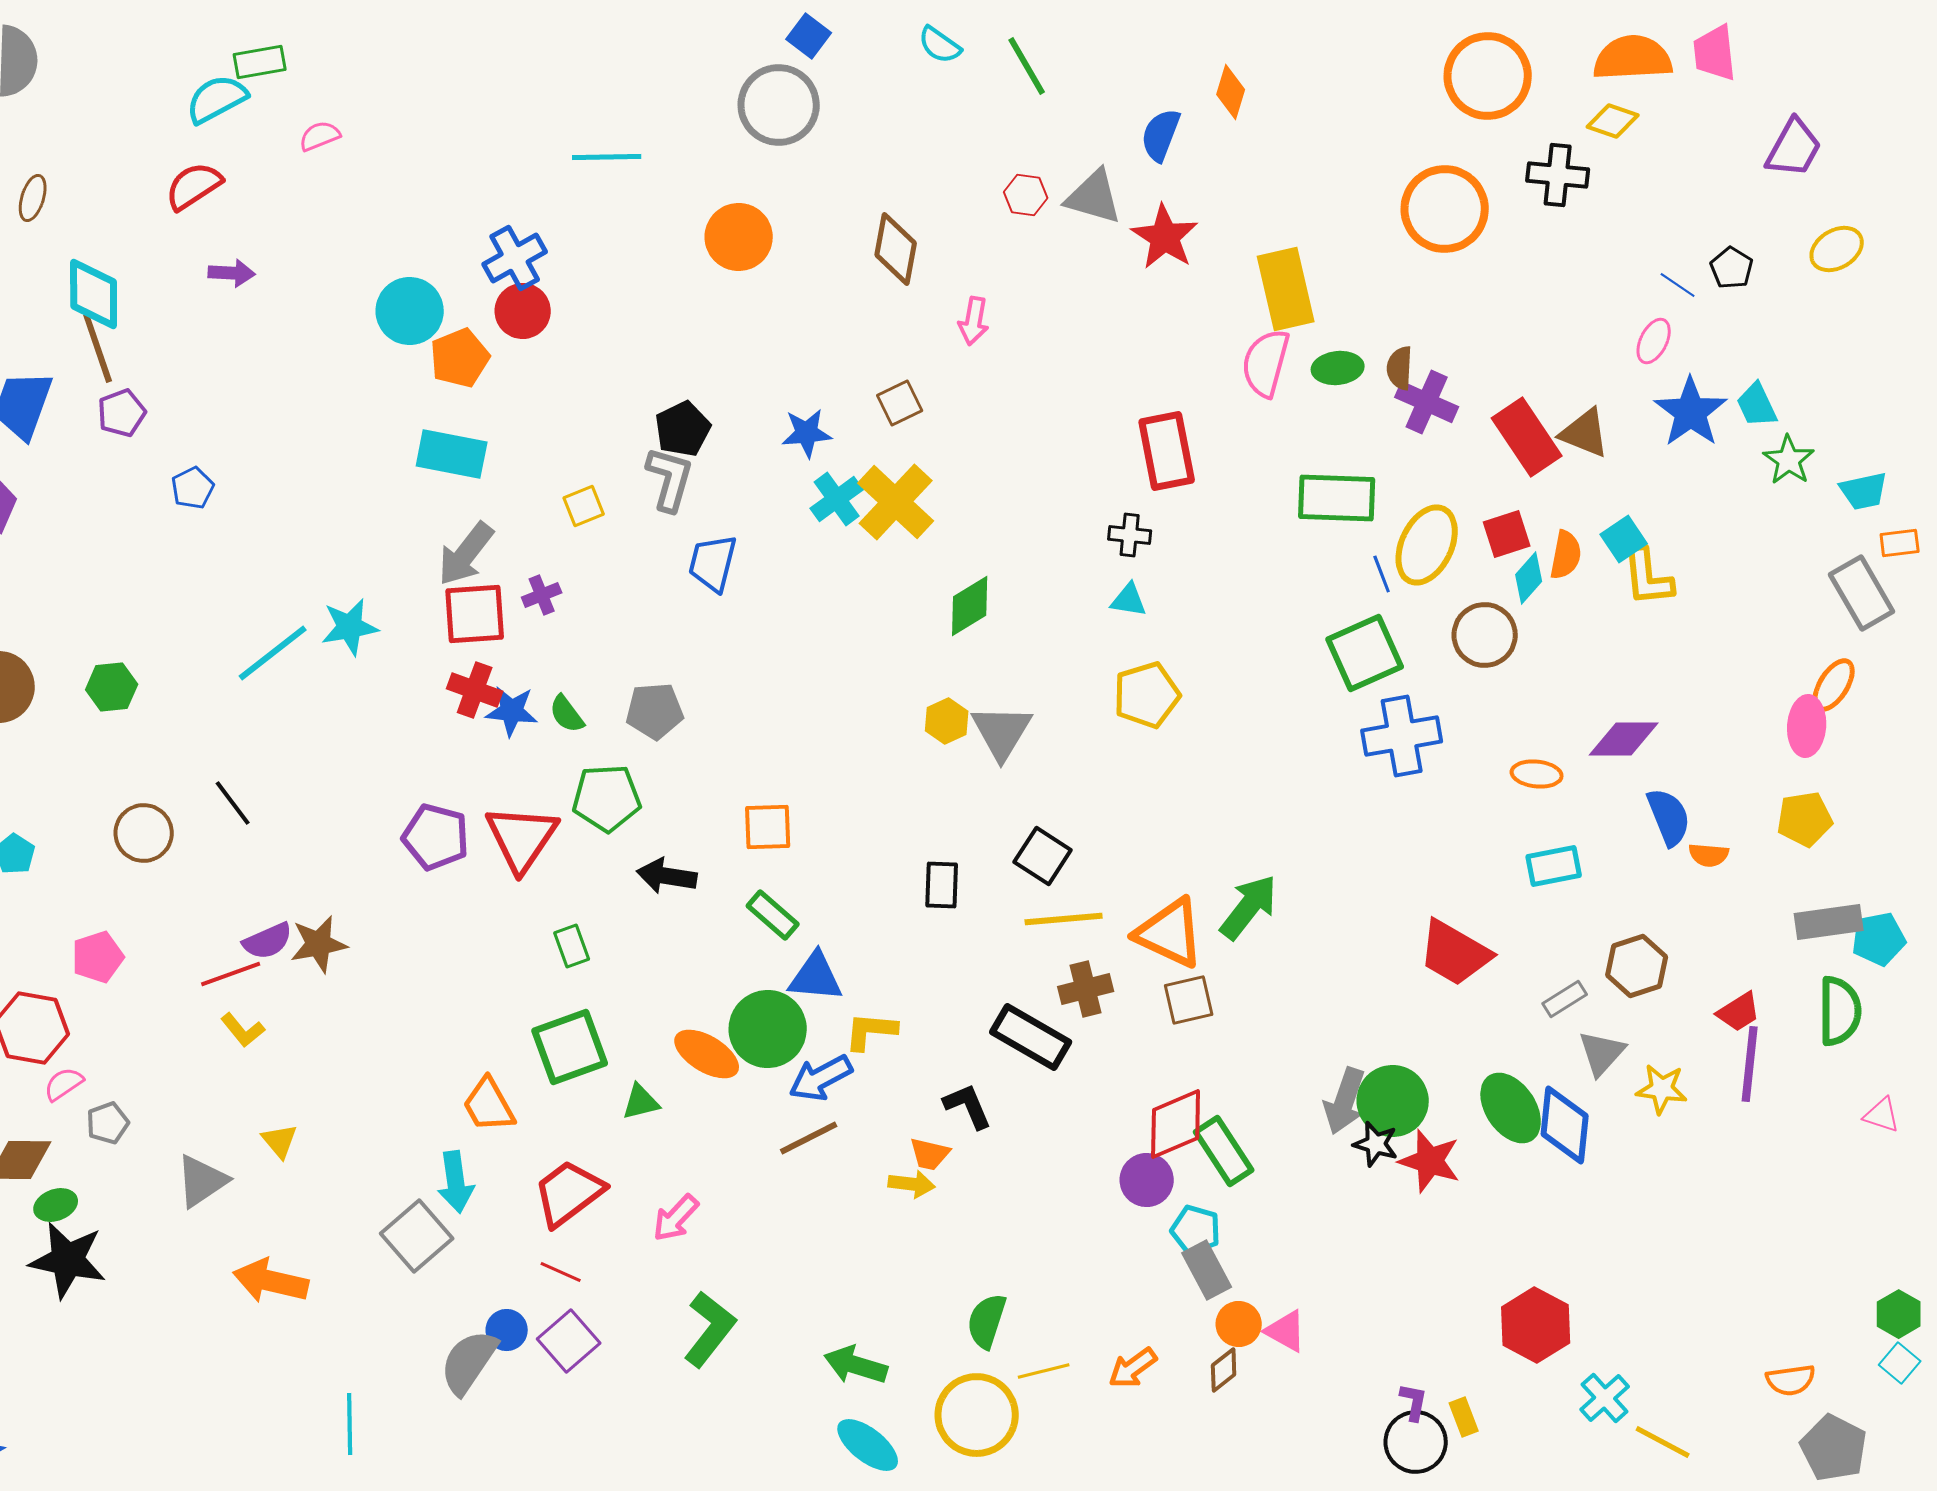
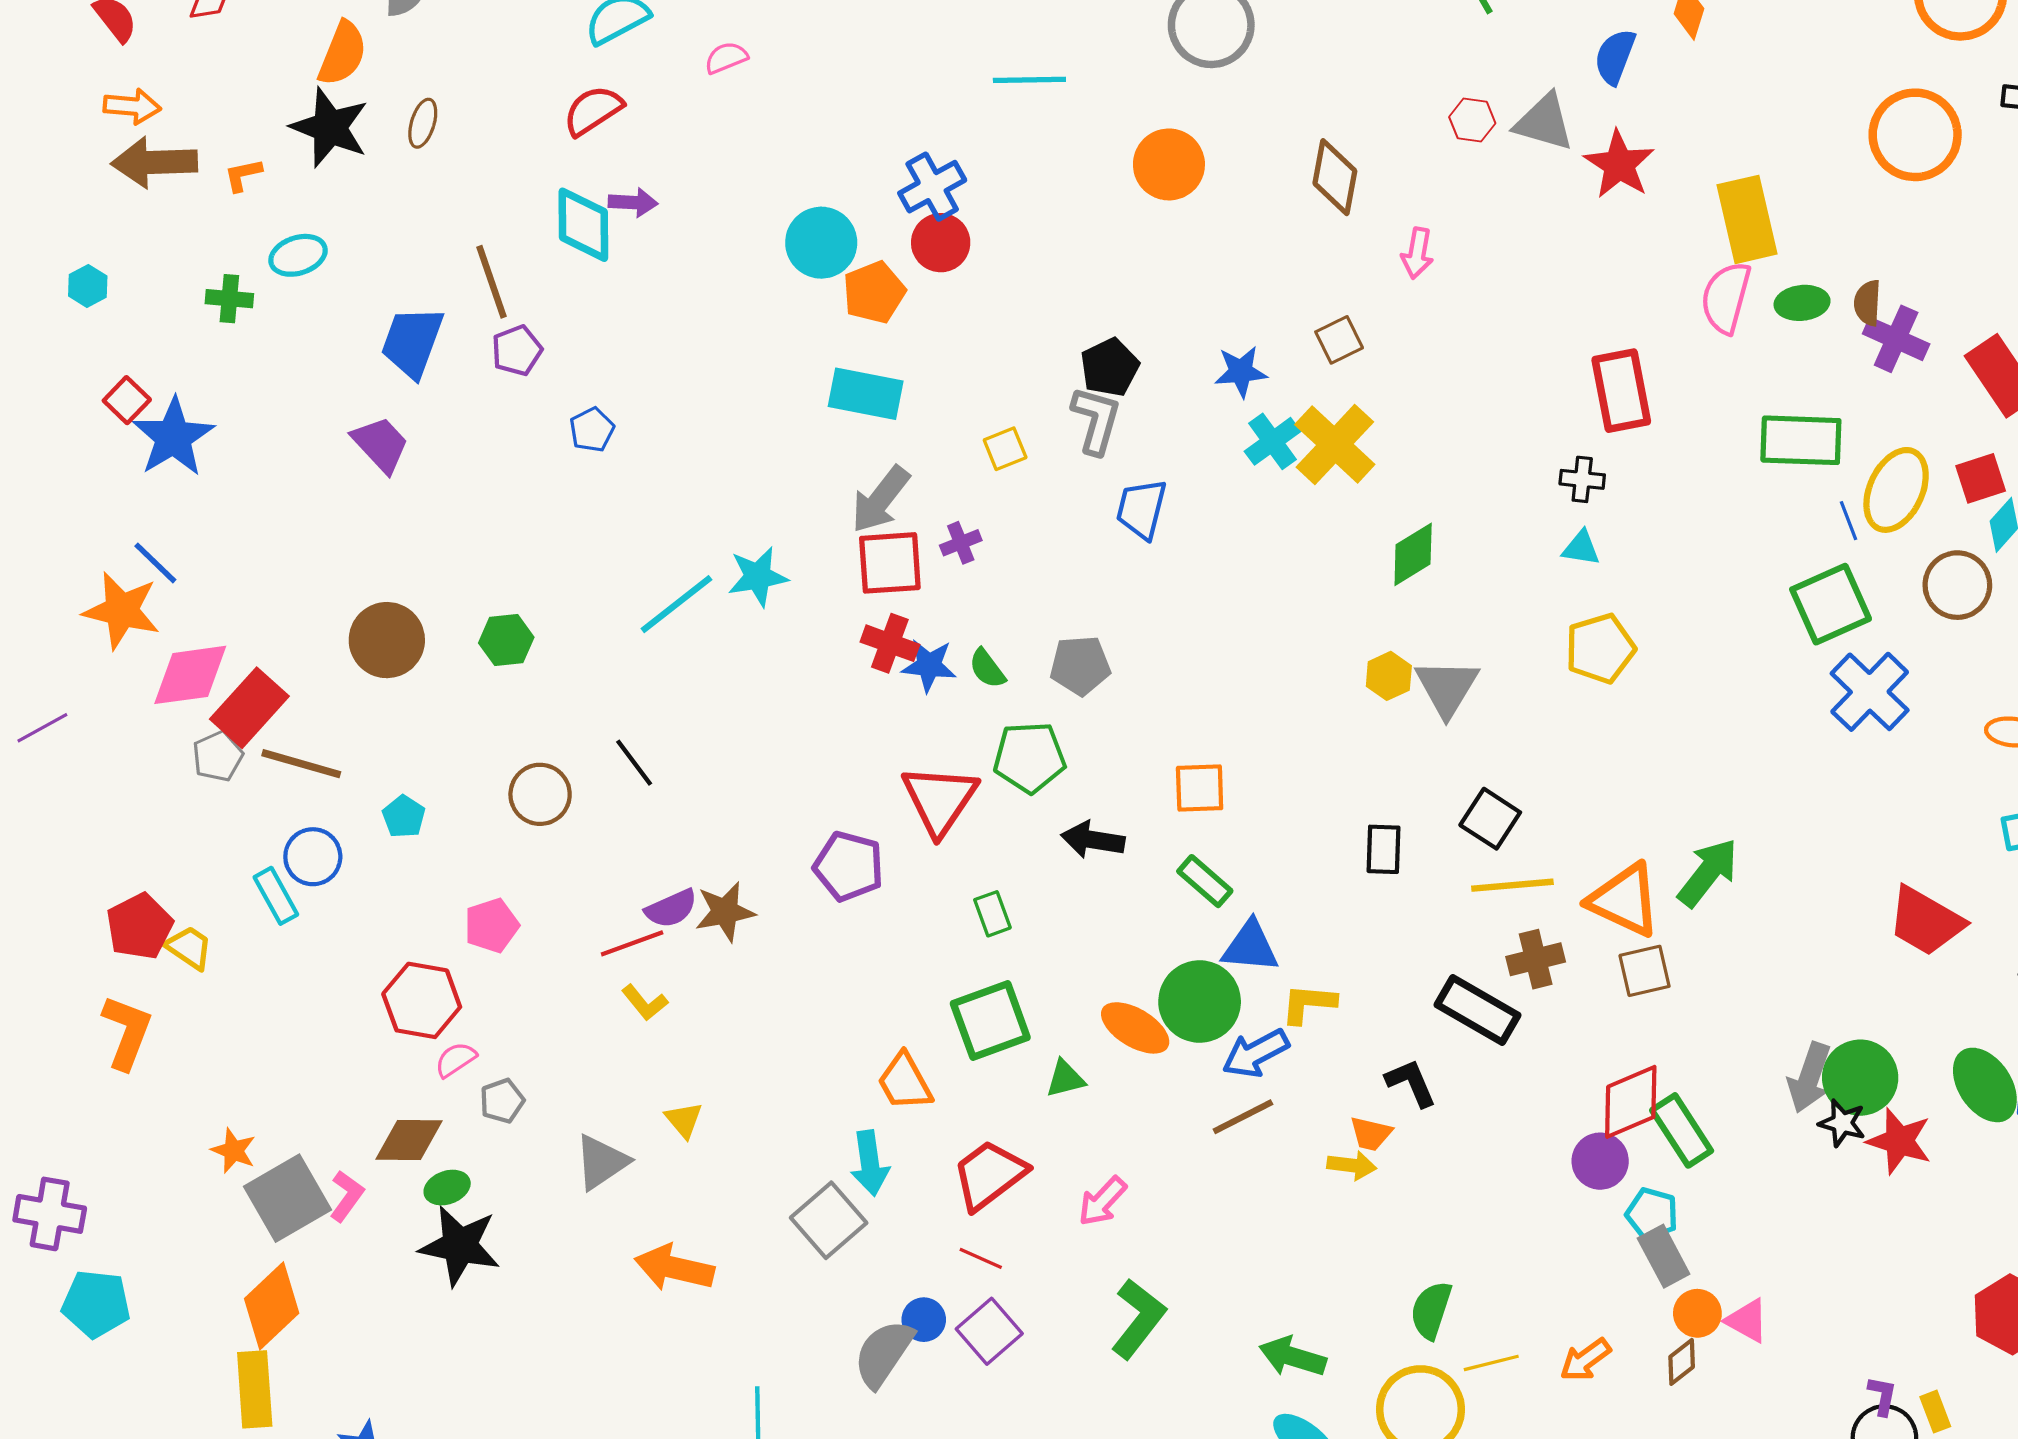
cyan diamond: (94, 294) -> (583, 225), moved
blue cross: (1402, 736) -> (1870, 692), turned -36
purple pentagon: (436, 837) -> (849, 866), moved

